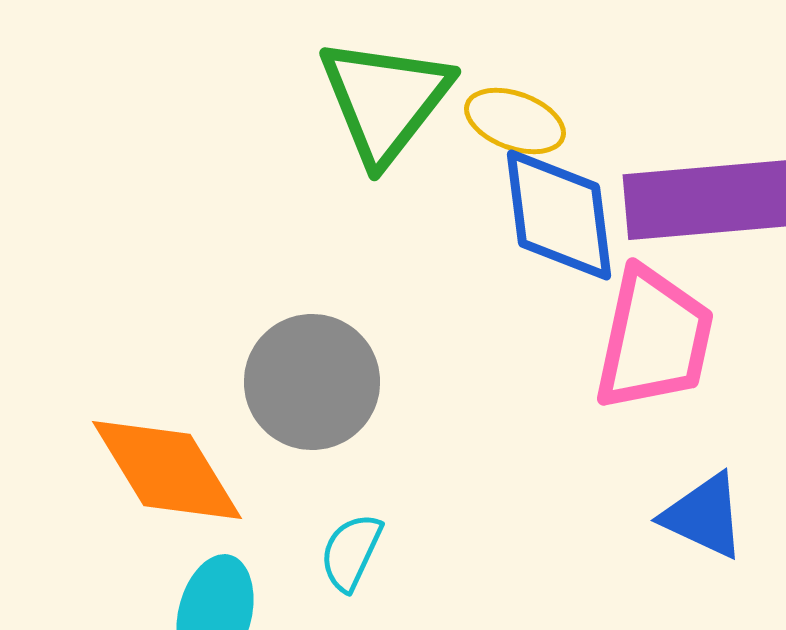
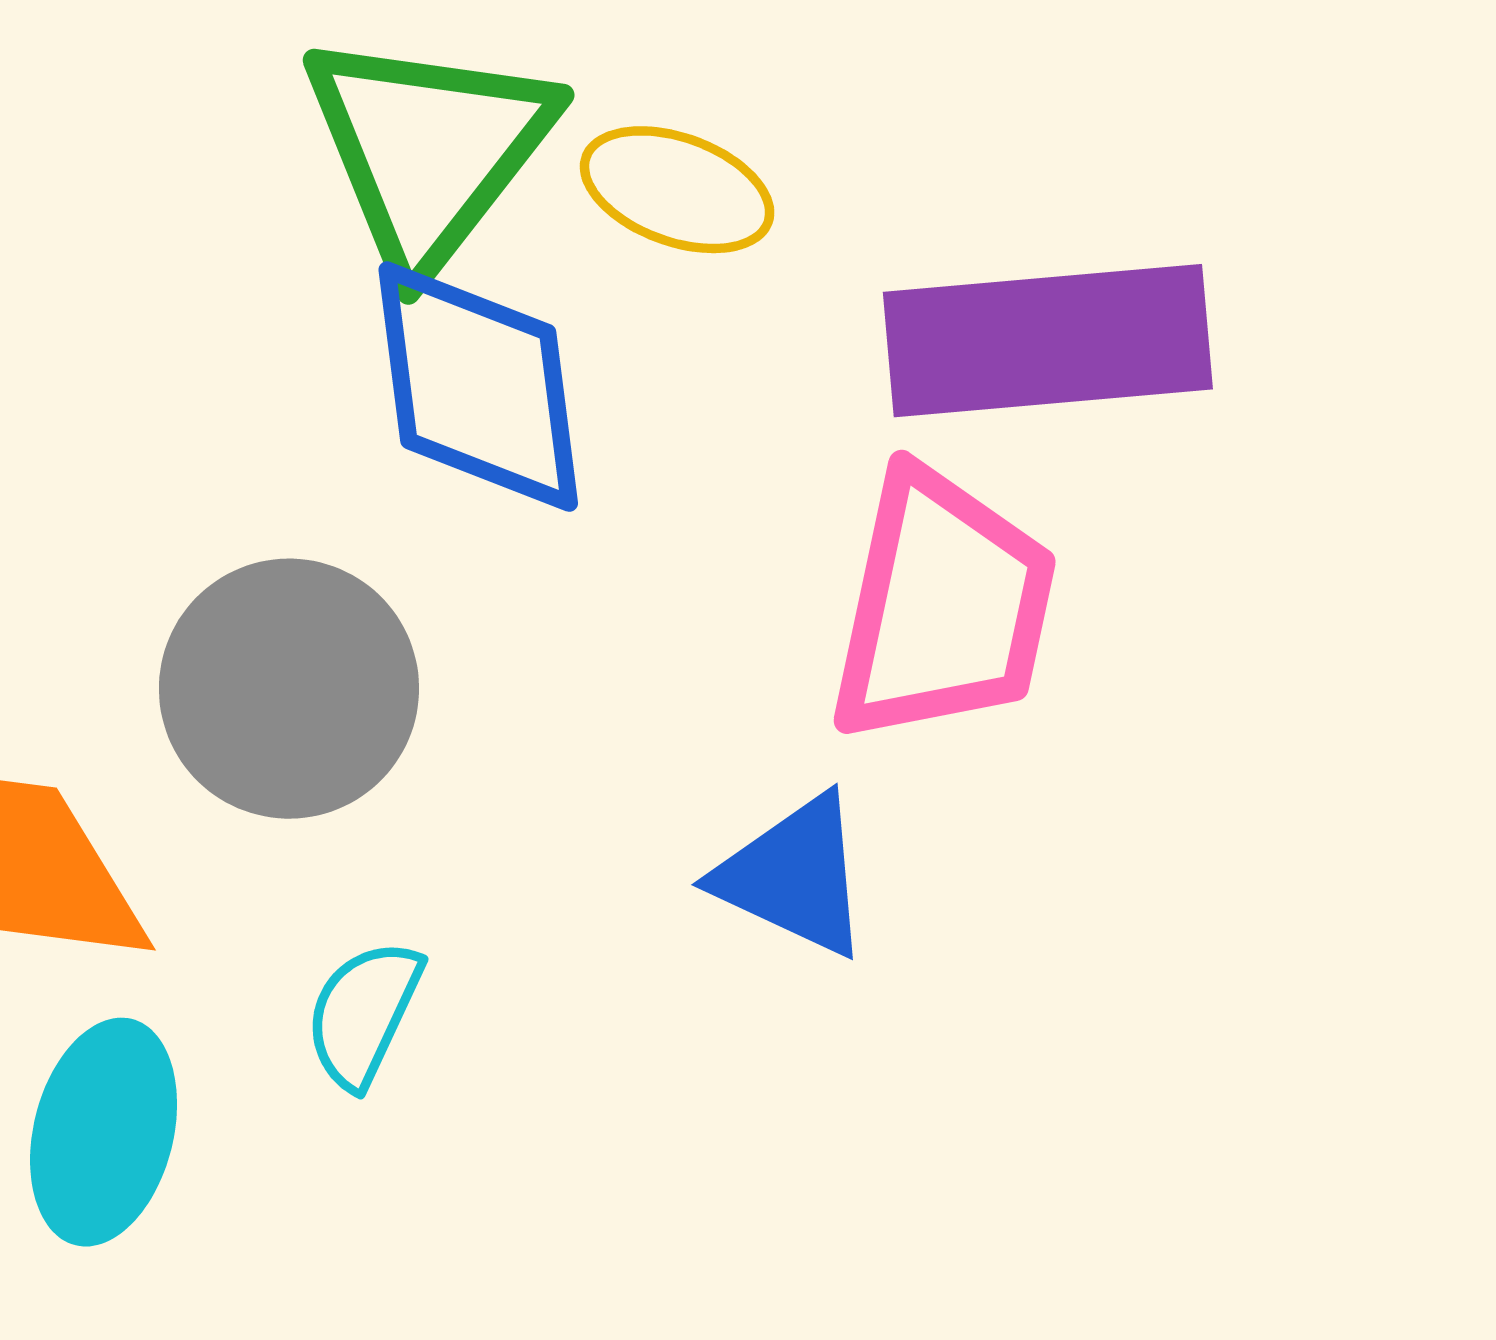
blue diamond: (559, 215) -> (478, 387), moved
blue triangle: (704, 516) -> (794, 876), moved

